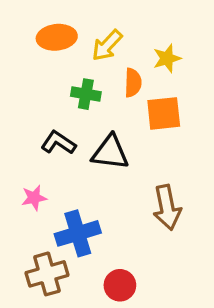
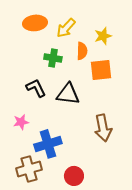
black L-shape: (58, 143) -> (36, 88), turned 30

